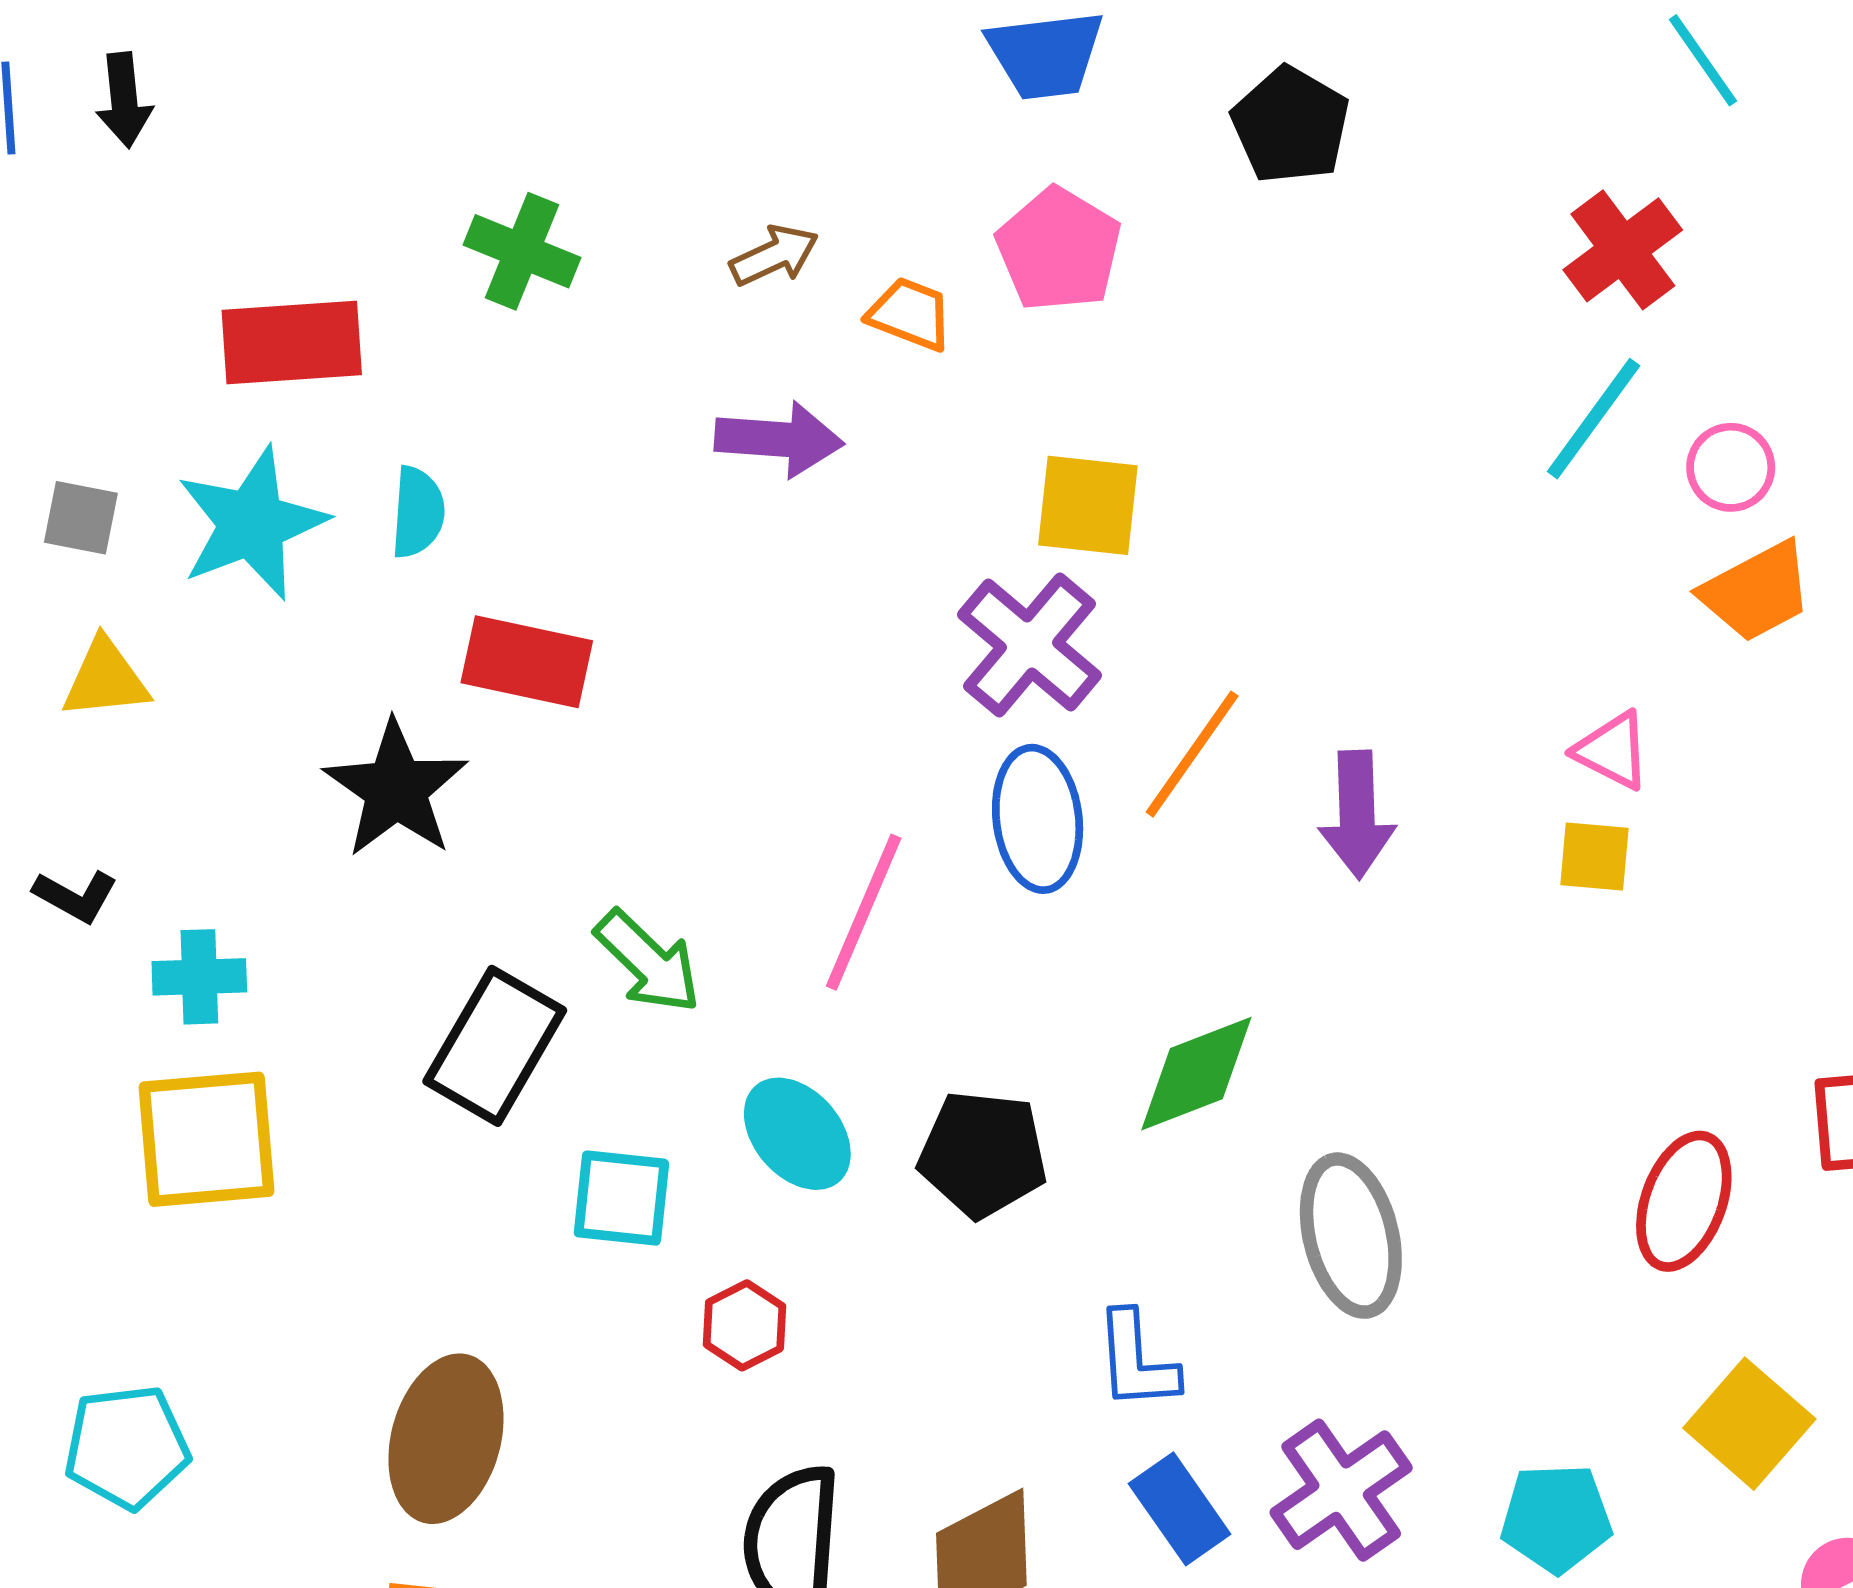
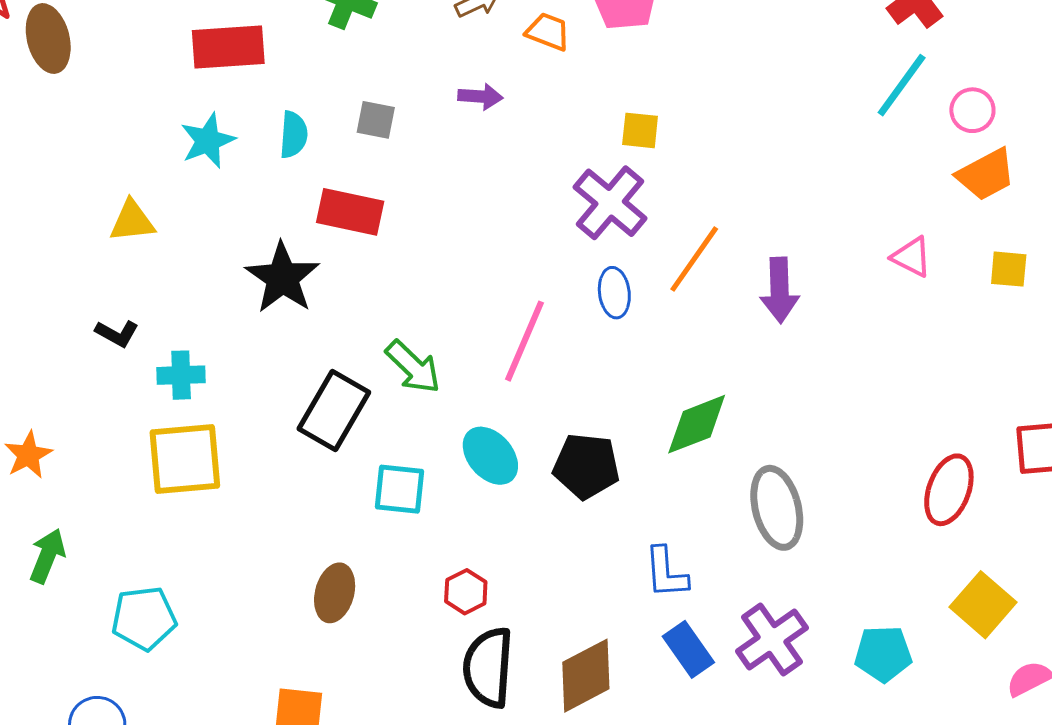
purple arrow: (779, 439) -> (480, 97), size x0.7
yellow square: (1088, 505) -> (640, 130), size x0.7
gray square: (81, 518) -> (376, 120), moved
cyan star: (252, 524) -> (208, 141), size x0.7
blue ellipse: (1038, 819) -> (614, 293), size x0.7
yellow square: (1594, 857) -> (1009, 269), moved
red hexagon: (744, 1325) -> (466, 592), moved
brown ellipse: (446, 1439) -> (335, 593), moved, size x0.7

